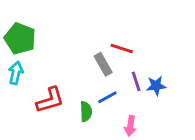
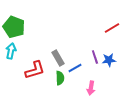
red line: (122, 49) -> (112, 28), moved, turned -49
gray rectangle: (103, 64) -> (58, 58), moved

